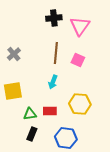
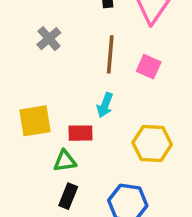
gray cross: (14, 54) -> (49, 39), moved
red rectangle: (50, 111) -> (80, 133), moved

